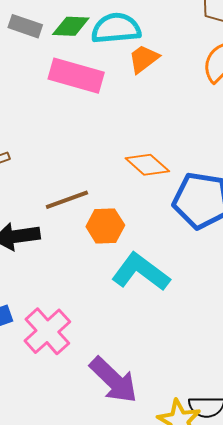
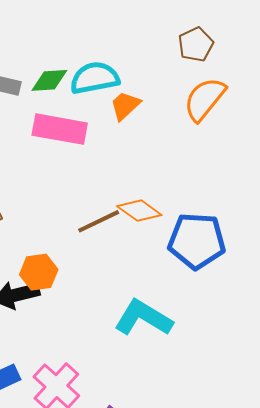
brown line: (67, 200) -> (99, 221), moved
orange hexagon: (105, 226) -> (39, 272), moved

